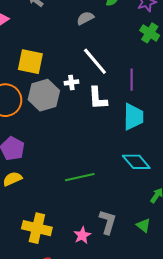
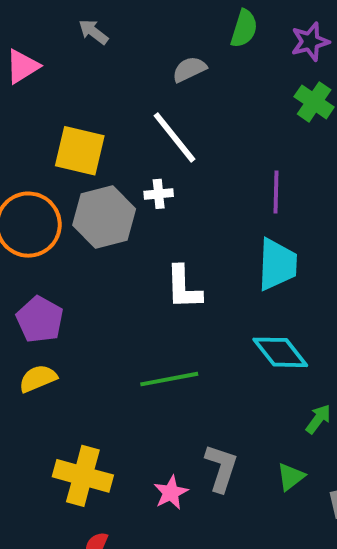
white line: (95, 61) -> (175, 137), moved
white L-shape: (98, 98) -> (184, 287), moved
green triangle: (143, 225) -> (291, 477), turned 42

